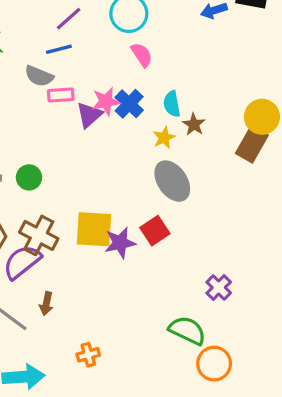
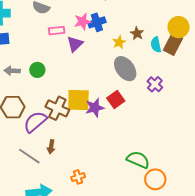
pink rectangle: (61, 95) -> (57, 31), moved
blue cross: (129, 104) -> (97, 22), turned 30
cyan semicircle: (172, 104) -> (156, 45), moved
purple triangle: (89, 115) -> (75, 44), moved
brown cross: (39, 235) -> (57, 108), moved
purple cross: (219, 288) -> (155, 84), moved

